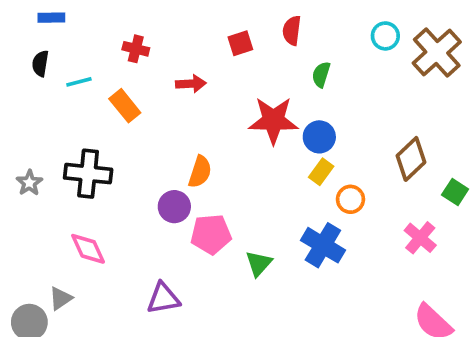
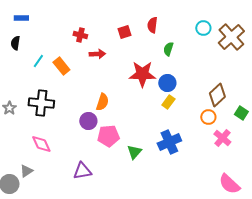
red cross: (136, 49) -> (80, 35), moved
cyan line: (79, 82) -> (38, 61), moved, turned -40
orange circle: (350, 199) -> (208, 117), moved
blue cross: (323, 245) -> (169, 142), turned 35

